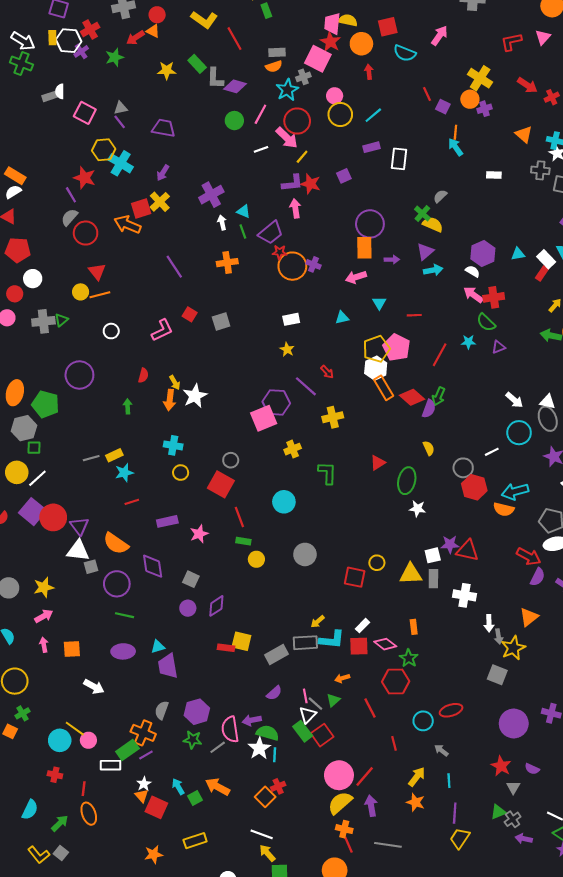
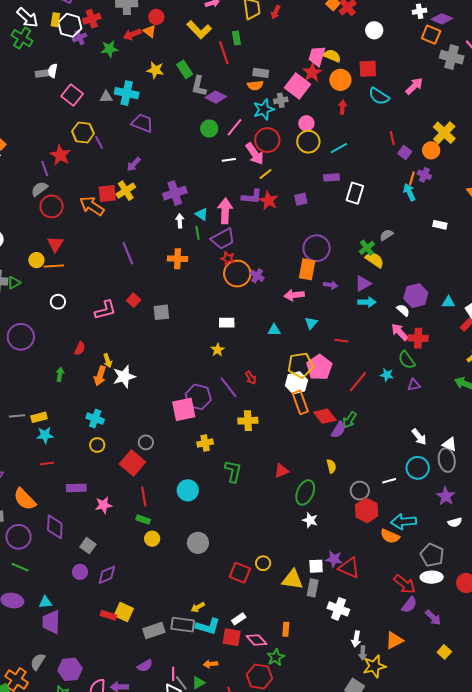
green rectangle: (266, 11) -> (236, 38), moved
purple cross: (485, 109) -> (424, 175), moved, turned 32
purple line: (120, 122) -> (99, 142), moved
cyan cross: (121, 163) -> (127, 93), moved, turned -30
pink arrow: (295, 208) -> (225, 211), moved, size x1.4

